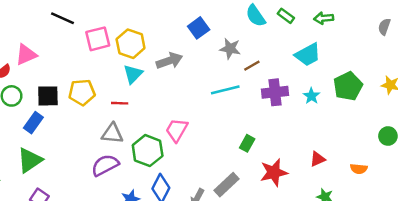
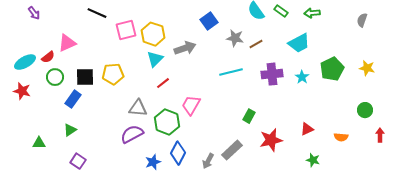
brown line: (252, 66) -> (256, 44), moved
red line: (120, 103) -> (163, 83), moved, turned -40
green triangle: (30, 160) -> (70, 130), size x0.6

